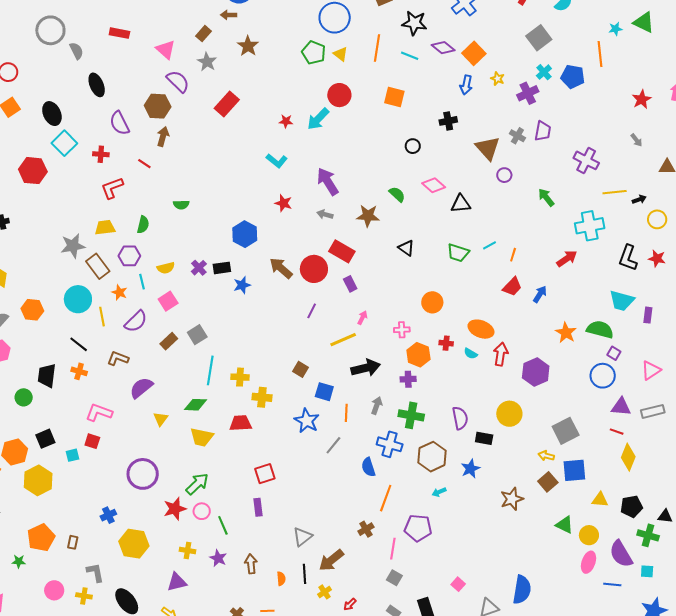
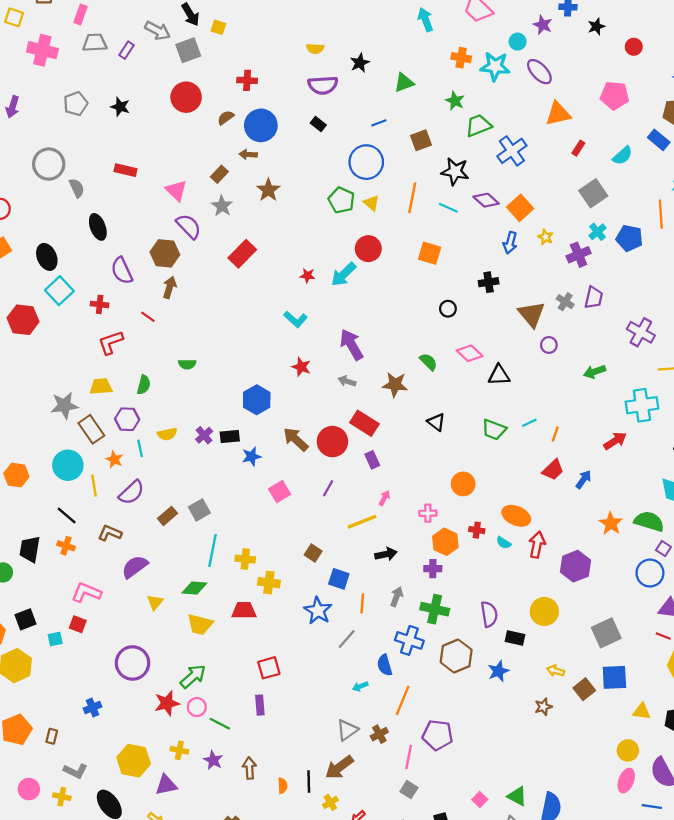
green arrow: (546, 197) -> (595, 372), turned -72
pink square: (168, 301) -> (280, 492), moved
black arrow: (366, 368) -> (386, 554), size x0.7
yellow arrow: (546, 456) -> (556, 671), moved
cyan arrow: (439, 492) -> (360, 686), moved
brown star: (512, 499) -> (543, 707), size x0.7
green line: (223, 525) -> (220, 724), turned -42
green triangle: (564, 525) -> (517, 796), moved
gray triangle: (302, 537) -> (347, 730), moved
yellow hexagon: (134, 544) -> (134, 761), moved
gray L-shape: (95, 573) -> (75, 771), turned 125

